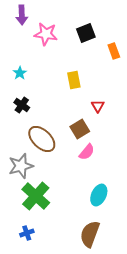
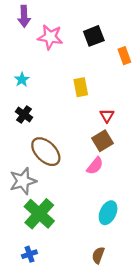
brown square: (80, 129) -> (103, 141), moved
brown semicircle: (90, 234) -> (98, 255), size x0.6

